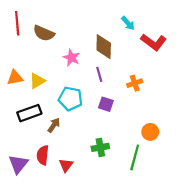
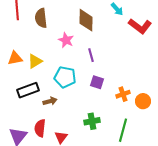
brown semicircle: (44, 33) -> (41, 18), turned 60
brown diamond: (104, 47) -> (86, 20), moved
orange cross: (135, 83) -> (123, 94), moved
brown arrow: (54, 125) -> (50, 101), turned 40
orange circle: (150, 132) -> (143, 101), moved

